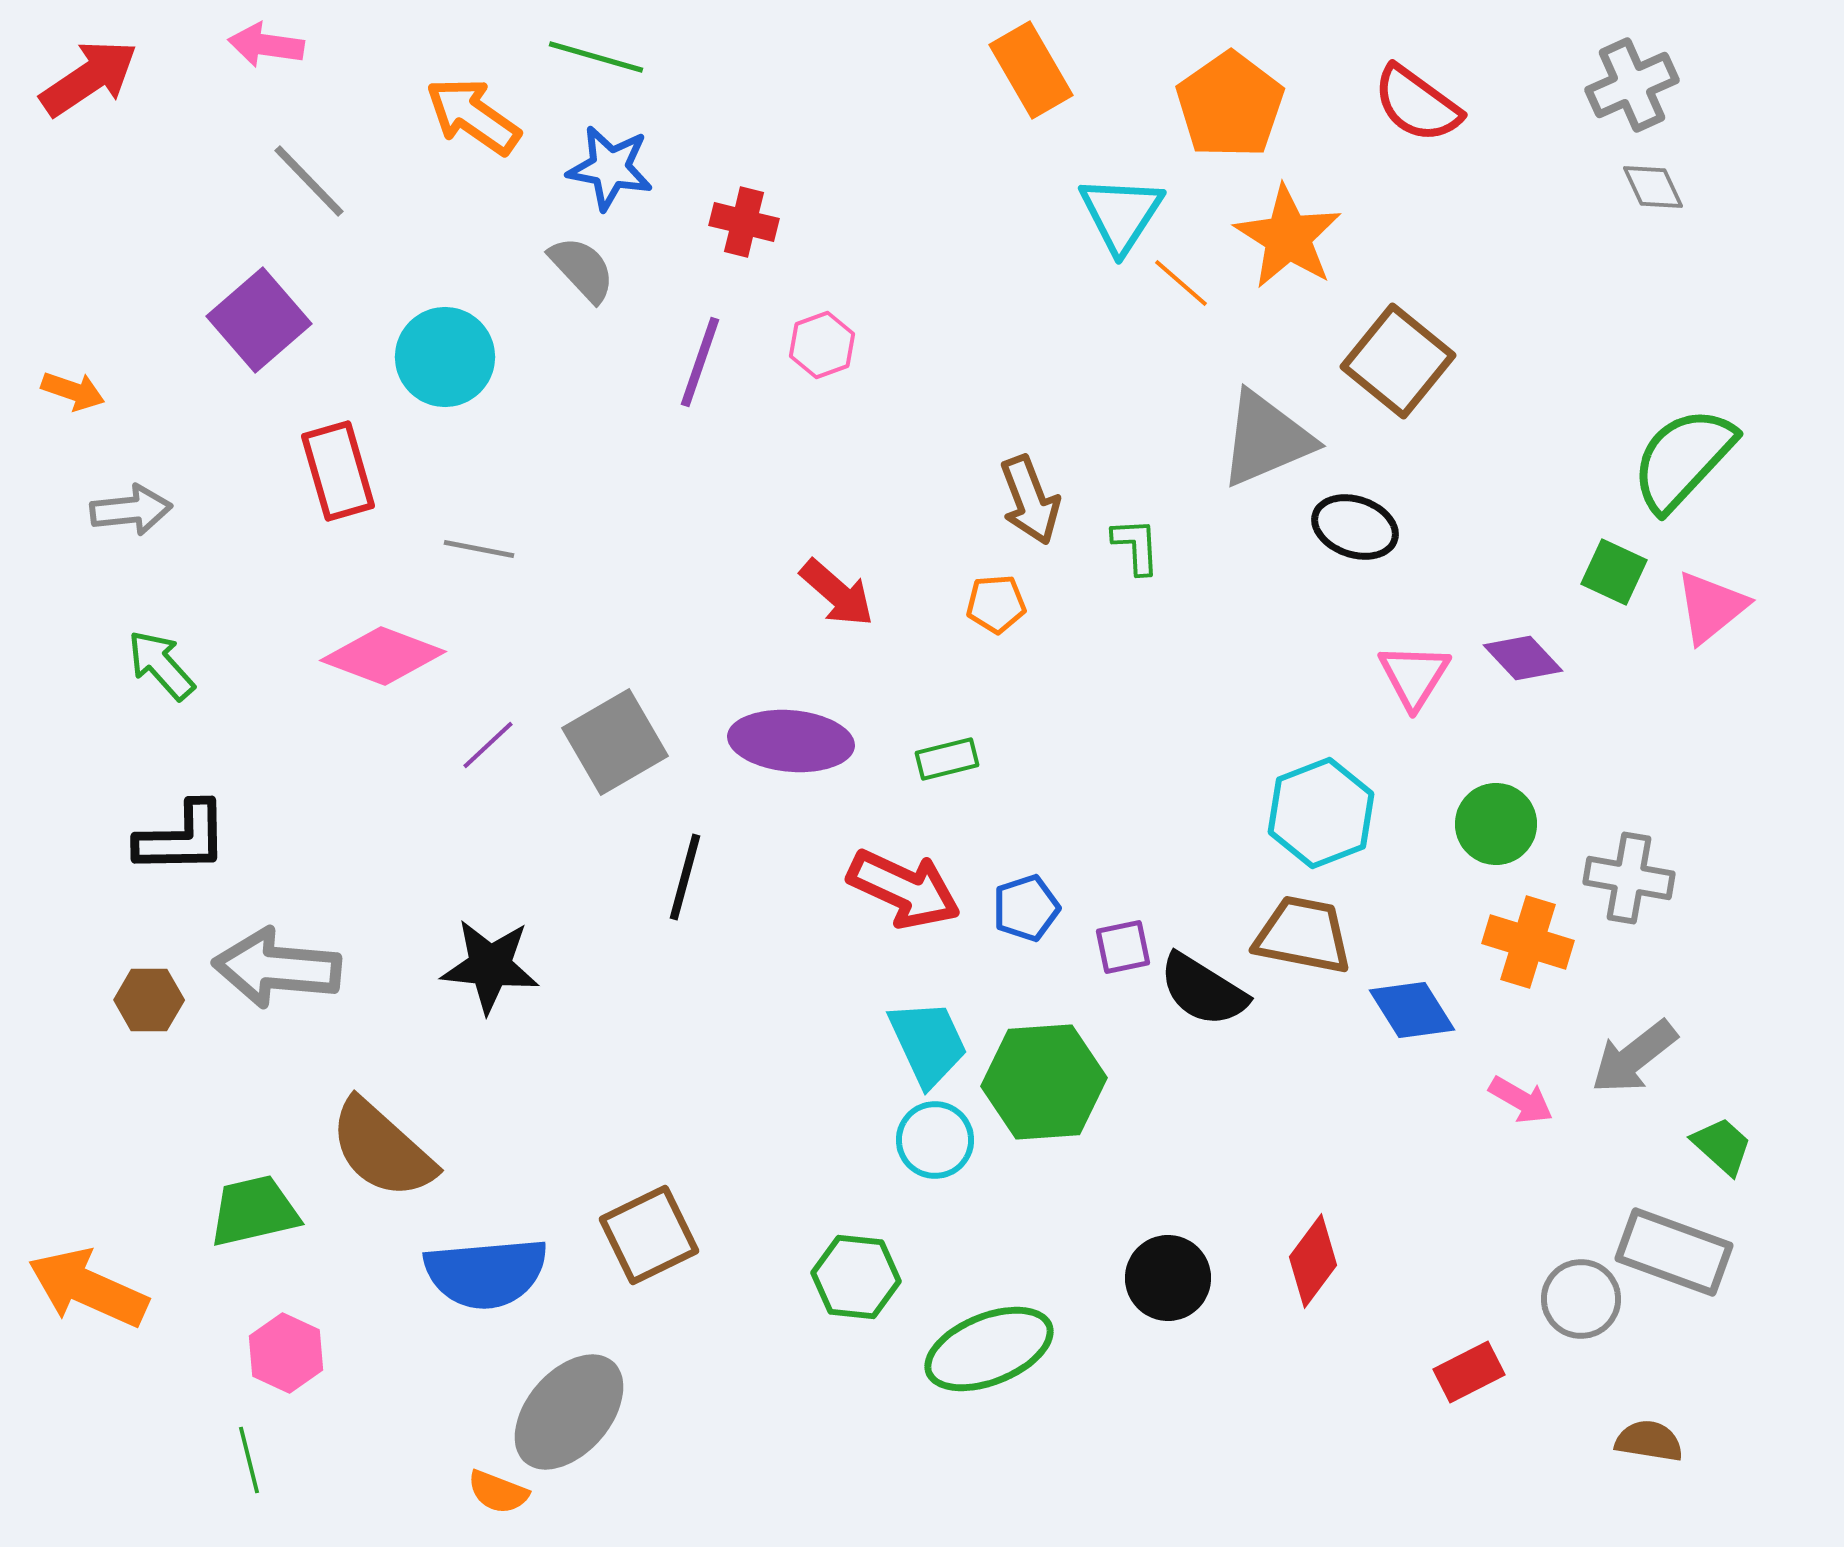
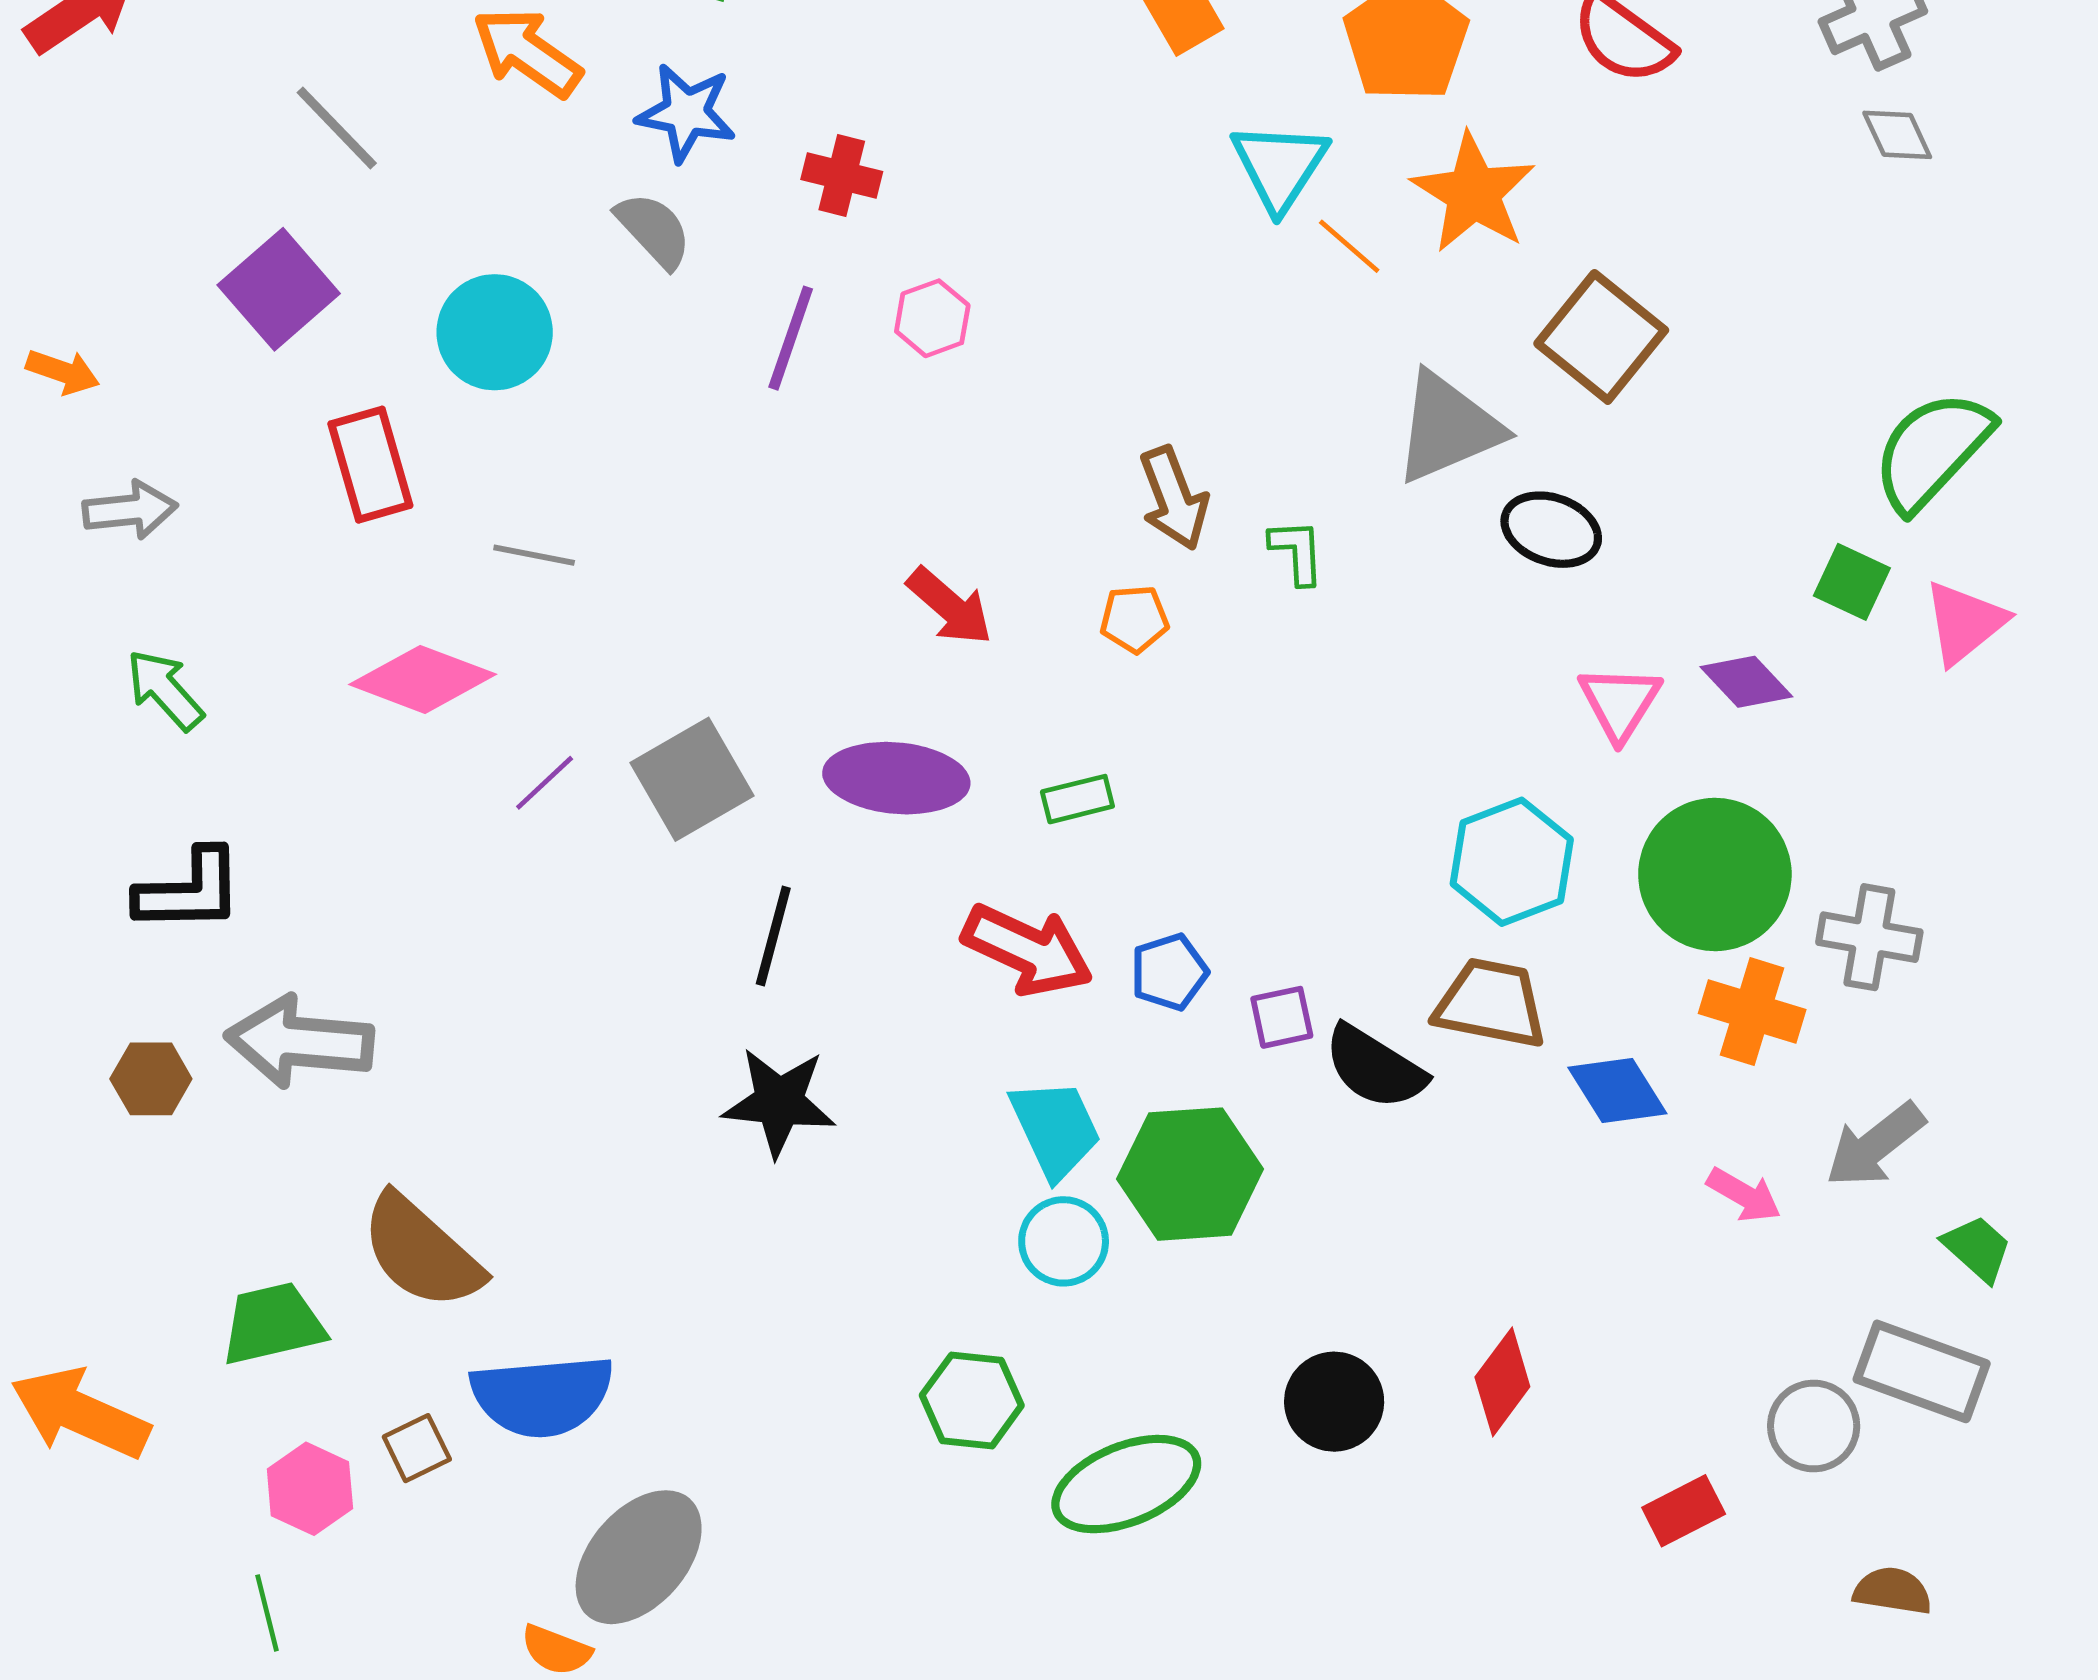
green circle: (1496, 824) -> (1715, 874), size x1.6
black star: (490, 966) -> (779, 1102), moved
brown square: (649, 1235) -> (417, 1448), moved, size x0.6

